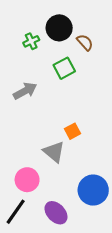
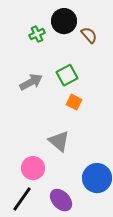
green square: (64, 68) -> (67, 75), moved
orange square: (73, 131) -> (74, 102), moved, turned -35

